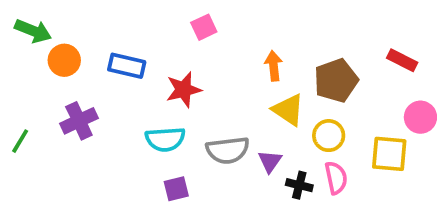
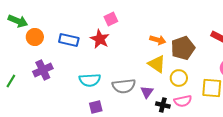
orange arrow: (274, 66) -> (158, 40), moved, turned 112
red star: (184, 90) -> (100, 39), moved, turned -30
pink semicircle: (336, 178) -> (183, 101), turned 90

